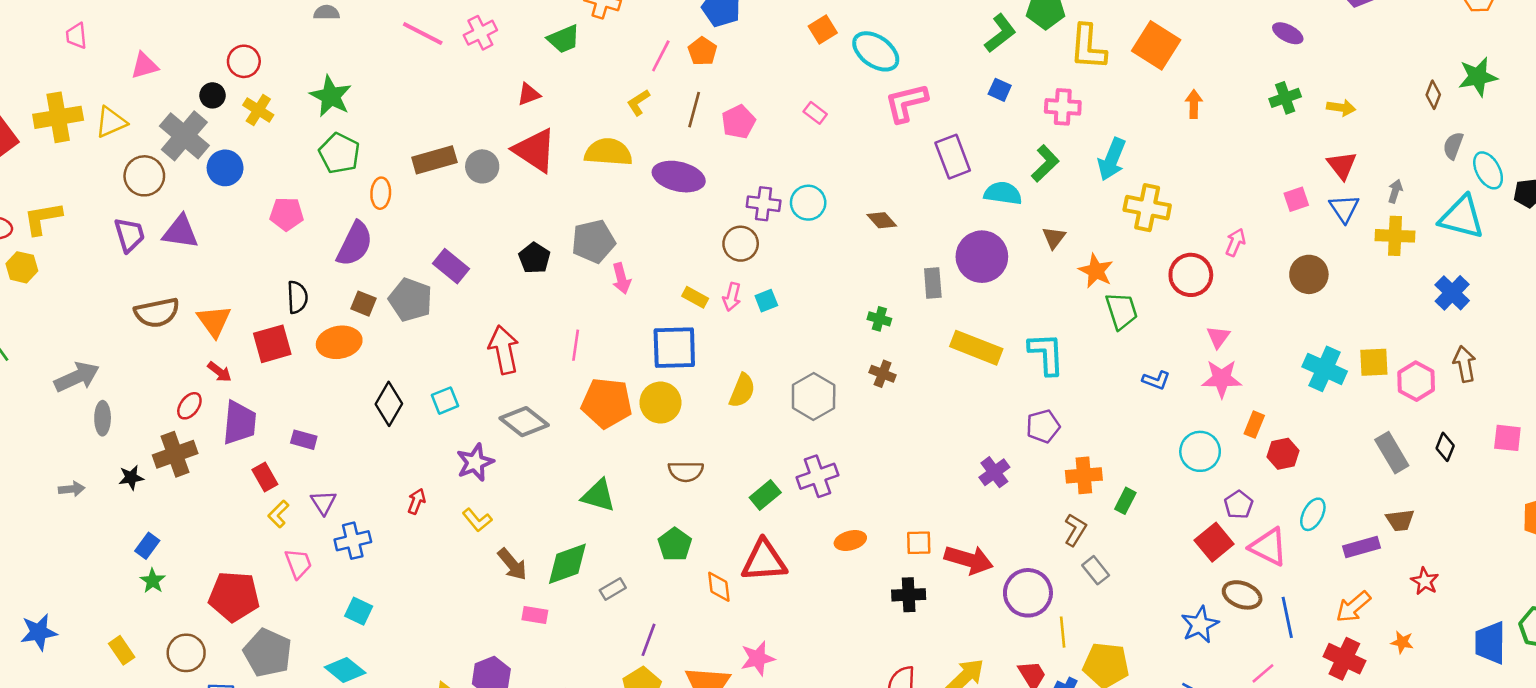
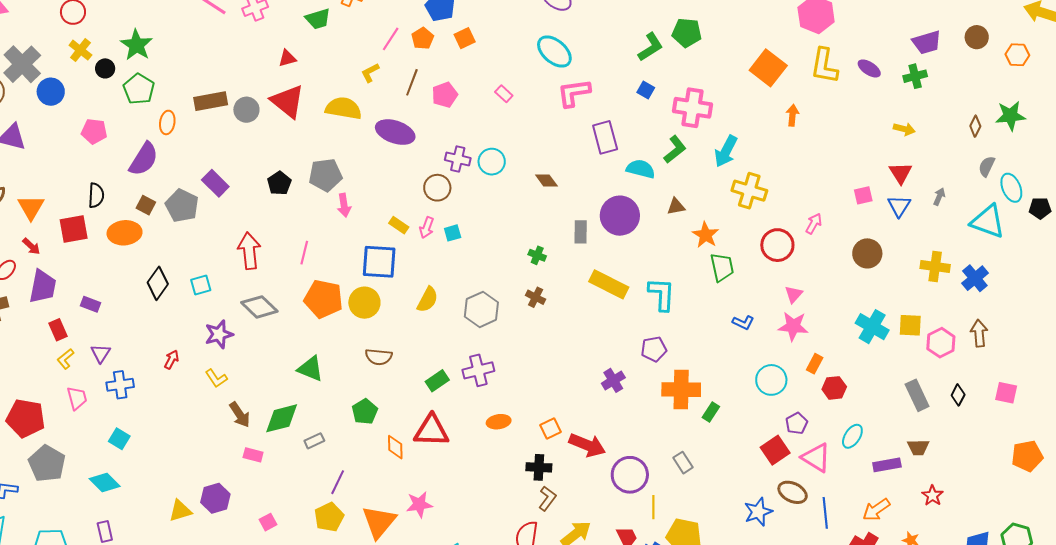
orange square: (823, 30) -> (465, 38), moved
yellow L-shape: (1088, 47) -> (824, 66), moved
black circle: (213, 95) -> (105, 68), moved
green cross: (1285, 98) -> (915, 76), moved
pink cross: (1063, 107) -> (693, 108), size x1.4
yellow cross: (1395, 236) -> (935, 267), moved
brown triangle: (1054, 238) -> (676, 206), turned 36
orange cross: (1084, 475) -> (681, 390), size x1.4
brown L-shape: (1075, 530) -> (547, 498), moved
orange square: (919, 543) -> (551, 429), turned -30

